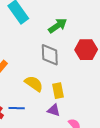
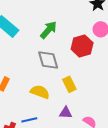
yellow rectangle: (58, 91) -> (69, 84), moved

